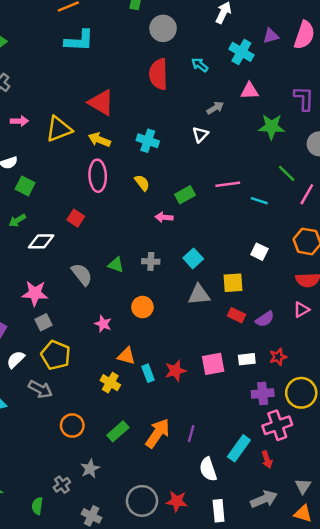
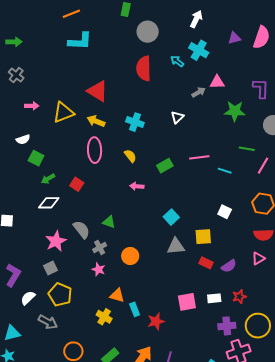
cyan cross: (241, 52) -> (199, 50), moved
gray arrow: (215, 108) -> (199, 92), moved
green line: (287, 173) -> (247, 149), turned -35
pink arrow: (164, 217) -> (137, 186), moved
green arrow: (17, 220) -> (48, 179), moved
gray cross: (151, 261) -> (100, 247), moved, turned -32
pink star: (35, 293) -> (56, 241), moved, turned -30
red star: (175, 371) -> (156, 321), moved

